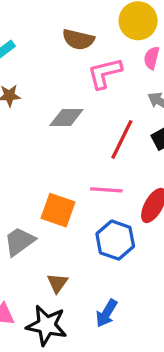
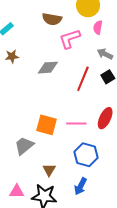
pink line: (106, 190) -> (76, 123), moved
blue hexagon: (115, 240) -> (86, 155), moved

